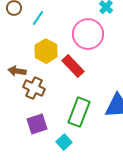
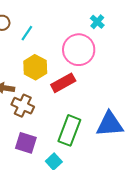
red rectangle: (73, 66) -> (63, 83), turned -75
purple square: (37, 124) -> (26, 143), turned 35

